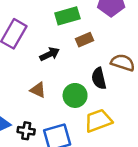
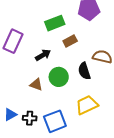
green circle: (75, 95) -> (59, 77), moved

